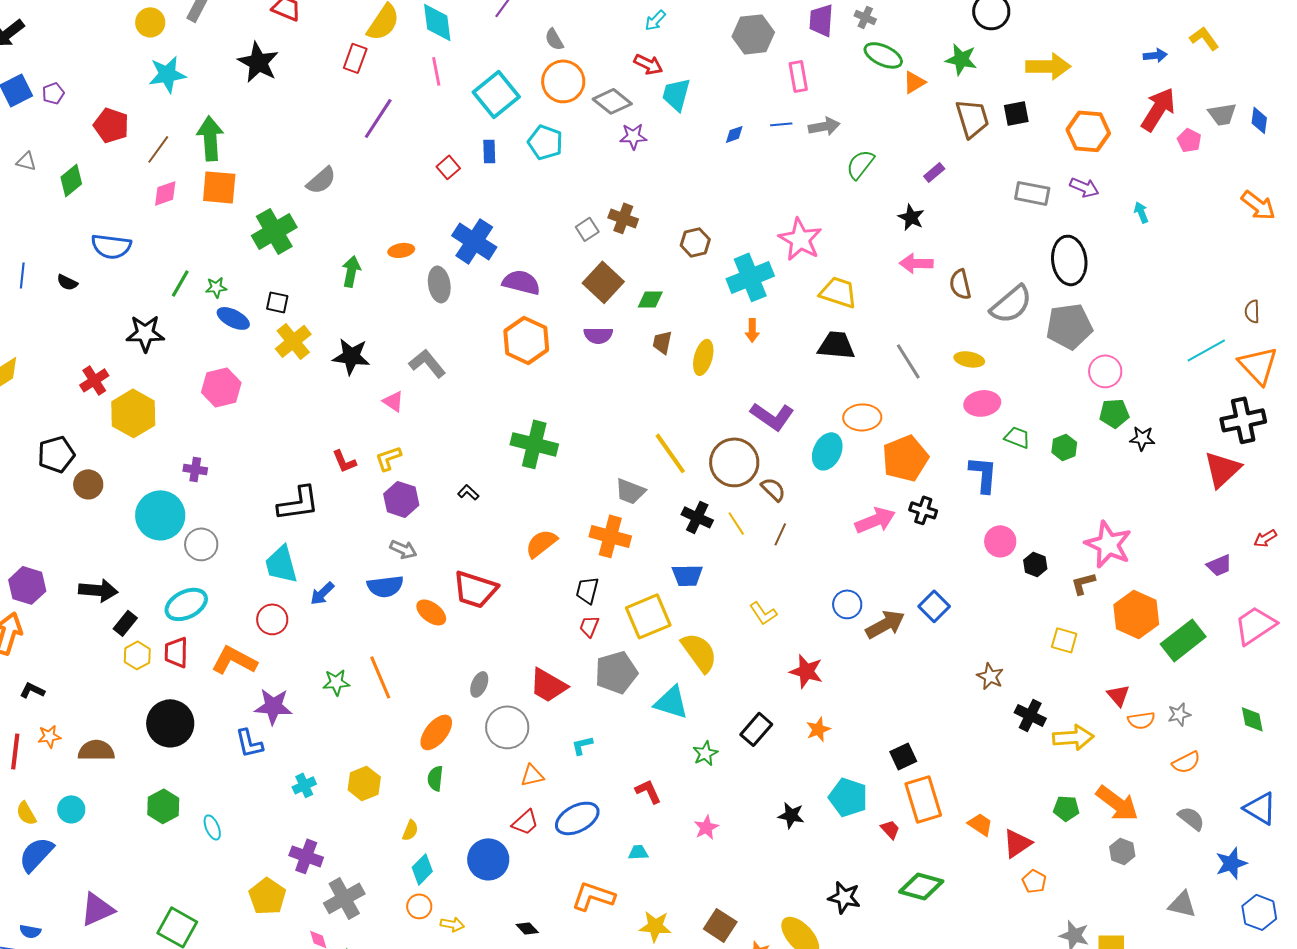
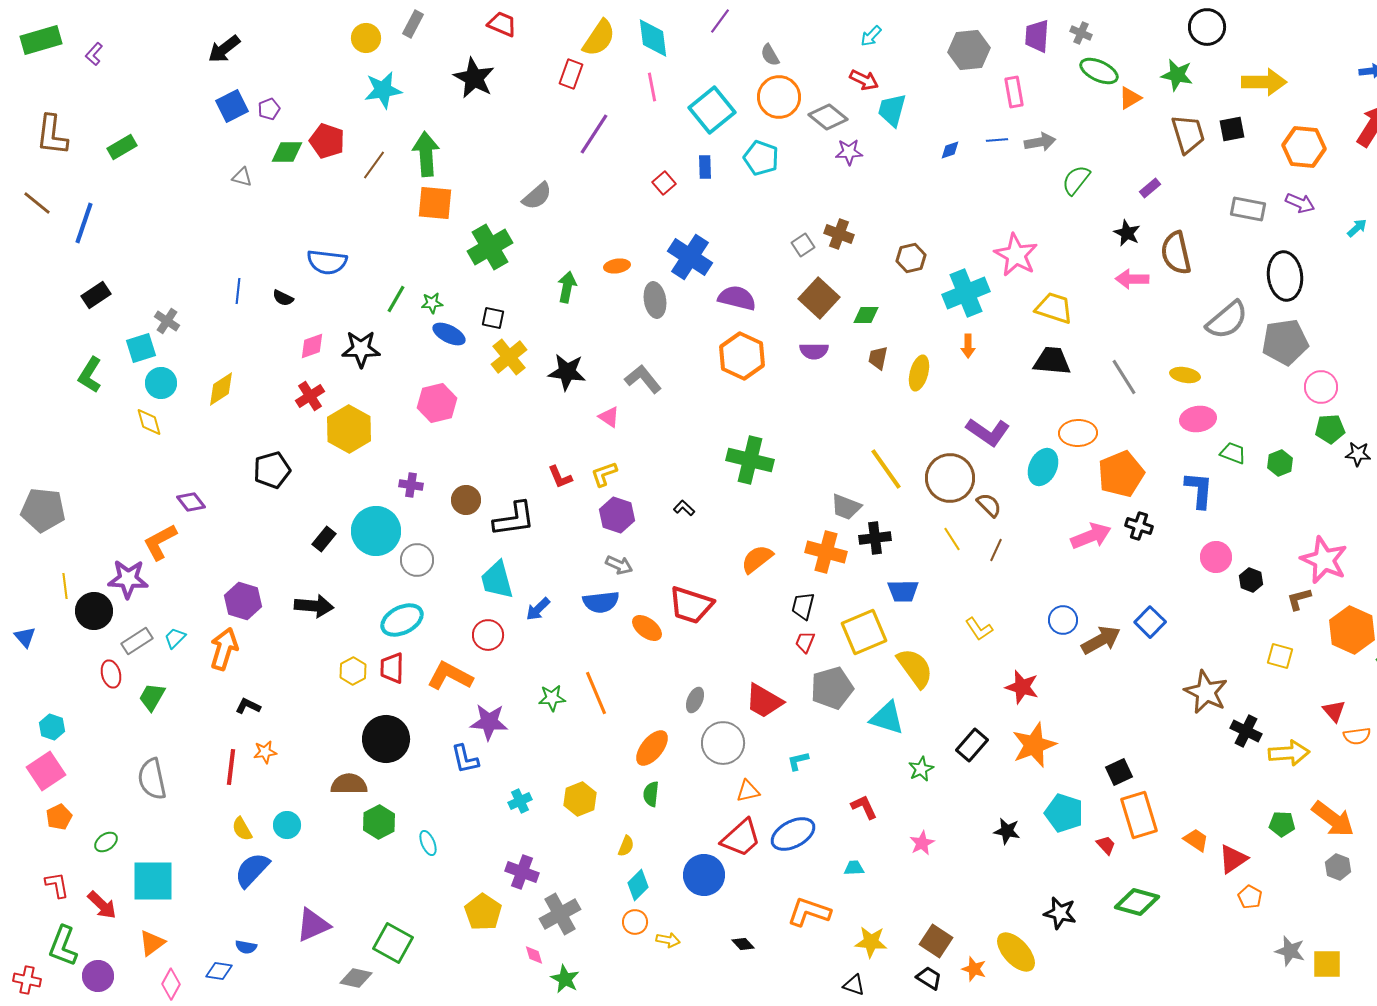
green diamond: (71, 180) -> (287, 152), moved, turned 40
pink diamond: (165, 193) -> (312, 346), moved
cyan arrow: (1141, 212) -> (1357, 228), turned 70
brown semicircle: (960, 284) -> (1176, 253), moved, size x1.4
brown circle: (88, 484) -> (466, 500), moved
black cross: (697, 517) -> (875, 538), moved, turned -32
black rectangle: (125, 623) -> (324, 539), moved
brown star: (990, 676) -> (1206, 692), size x1.6
orange star: (818, 729) -> (1034, 745), size x1.8
brown semicircle: (96, 750) -> (349, 784), moved
red trapezoid: (525, 822) -> (741, 838), size x1.5

